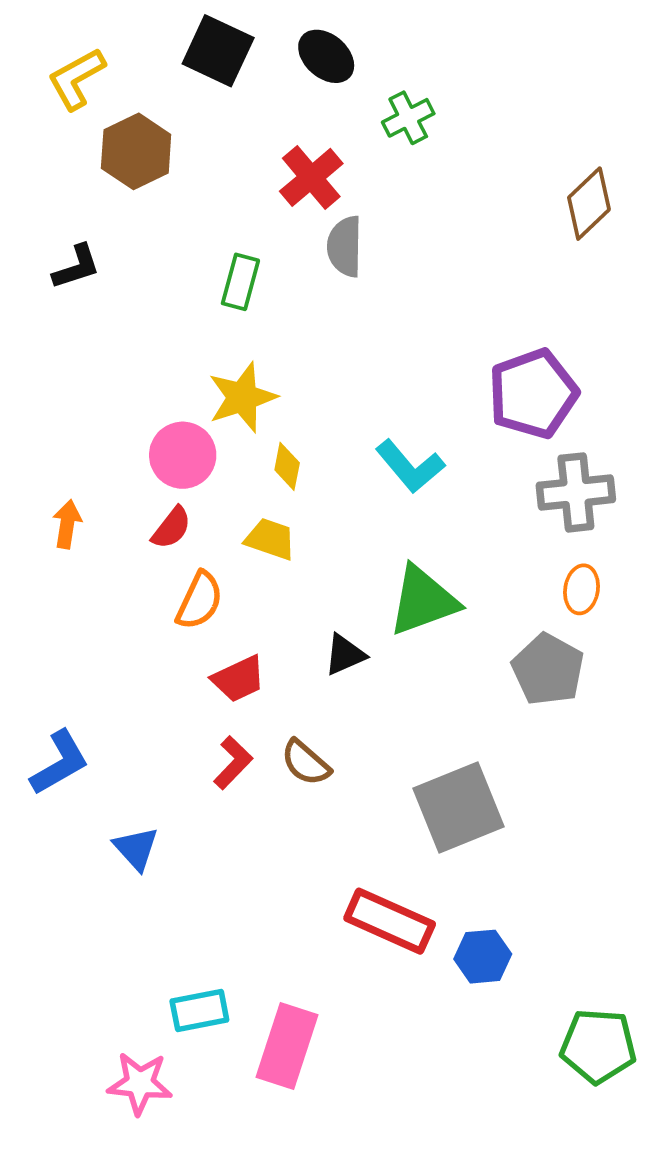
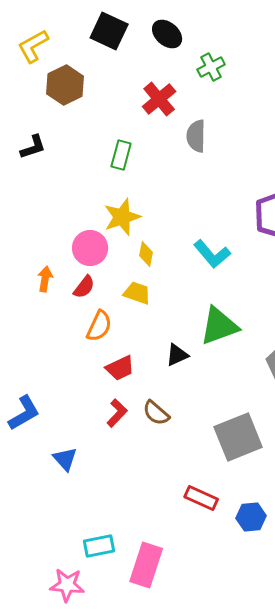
gray semicircle: (345, 246) -> (196, 136), moved
orange arrow: (67, 524) -> (45, 279), moved
red rectangle: (390, 921) -> (201, 498), size x0.7

